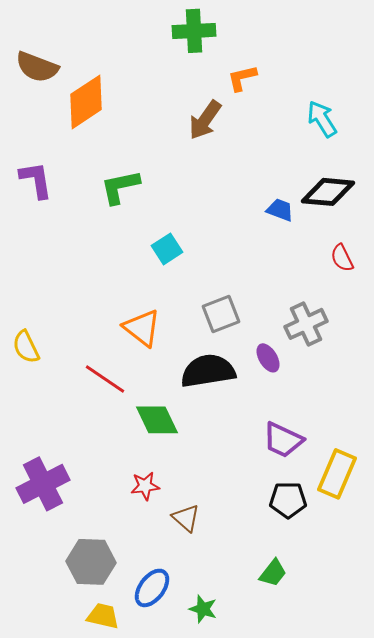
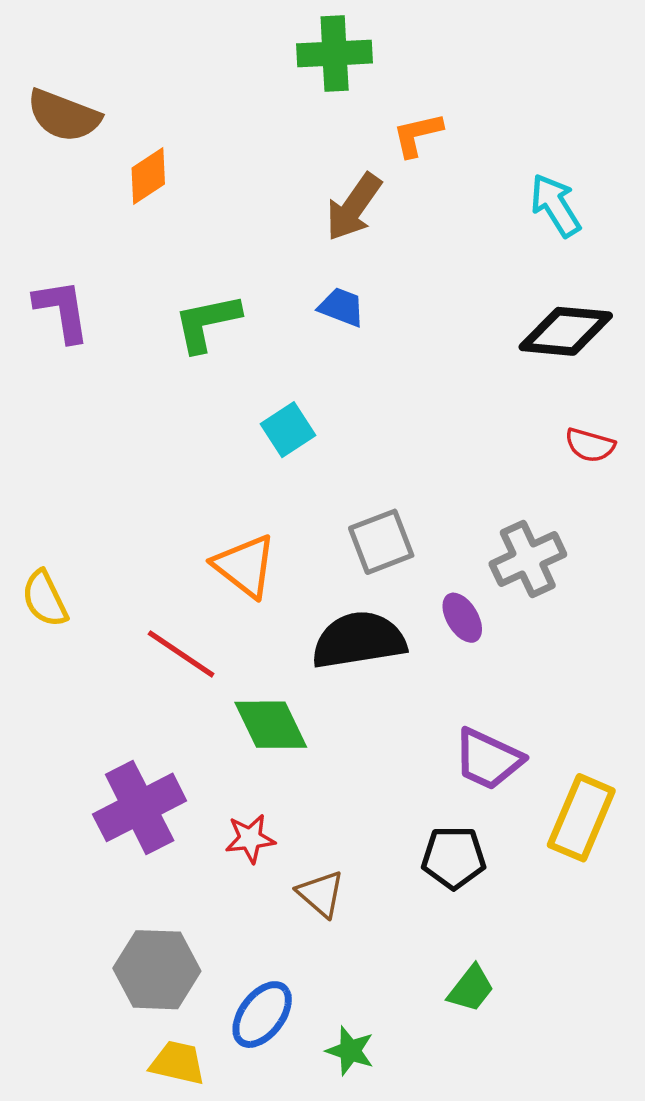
orange diamond: (86, 102) -> (148, 176), size x0.6
blue trapezoid: (280, 210) -> (341, 307), moved
red semicircle: (342, 258) -> (590, 445), turned -48
purple cross: (43, 484) -> (140, 807), moved
black pentagon: (288, 500) -> (454, 858), moved

